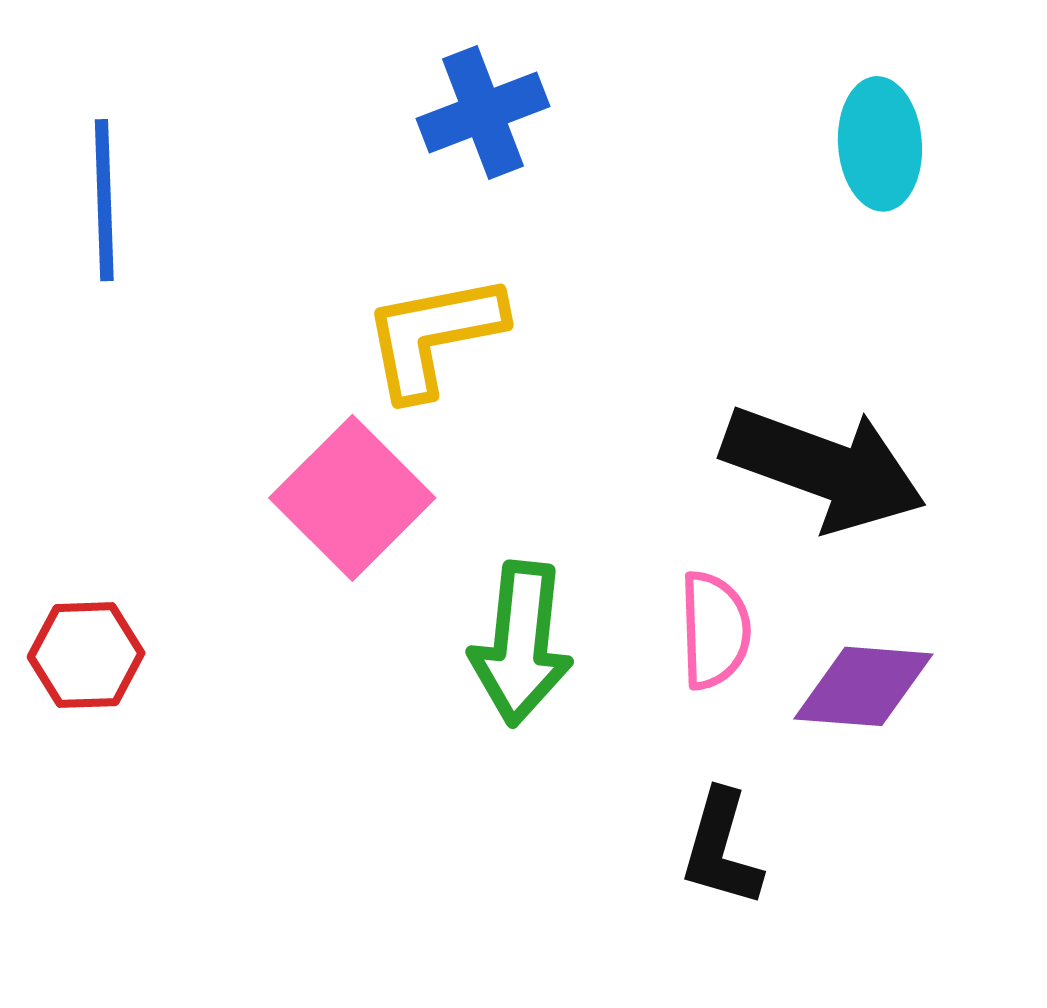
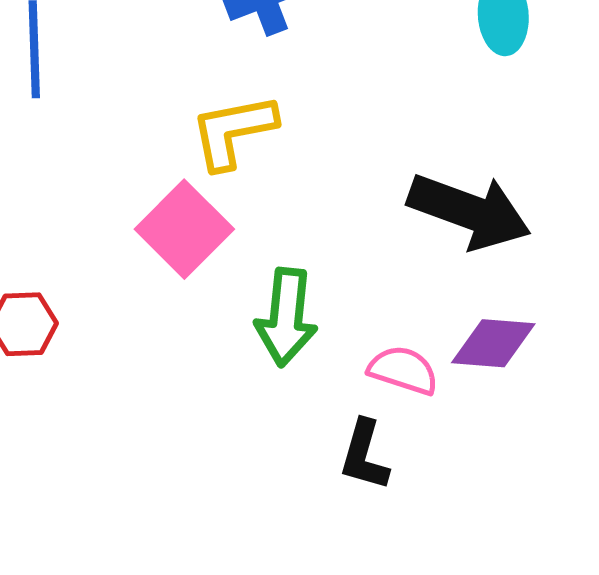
pink semicircle: (715, 630) -> (403, 370), moved, turned -70
black L-shape: (721, 849) -> (364, 455), moved

